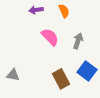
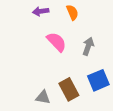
blue square: (87, 71) -> (98, 80), turned 30
gray triangle: (13, 75) -> (43, 97), moved

